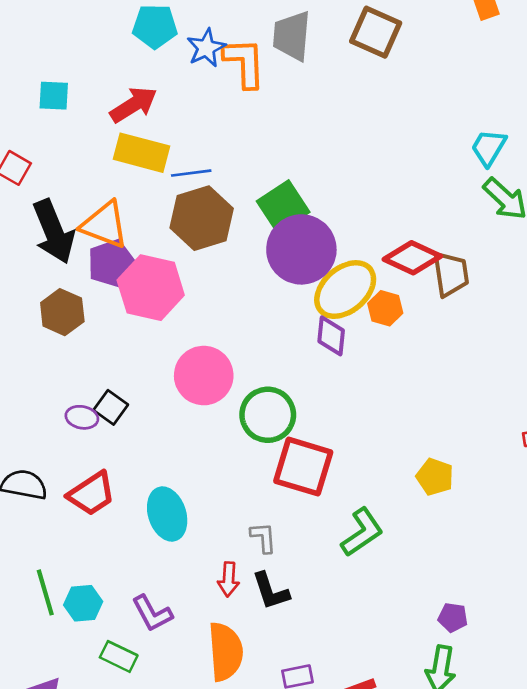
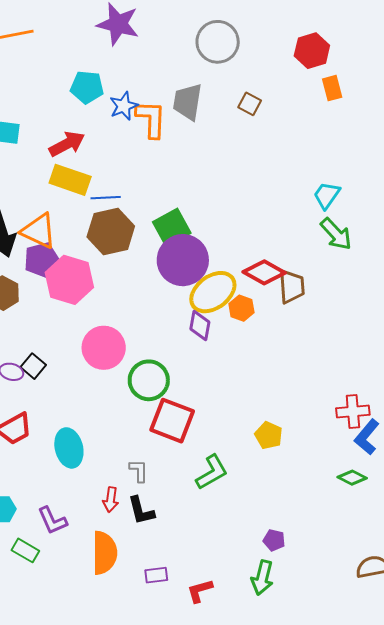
brown square: (376, 32) -> (250, 104), size x0.6

